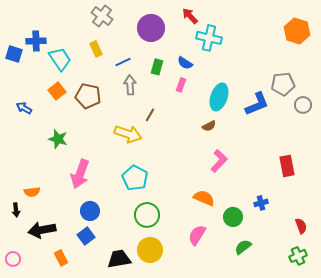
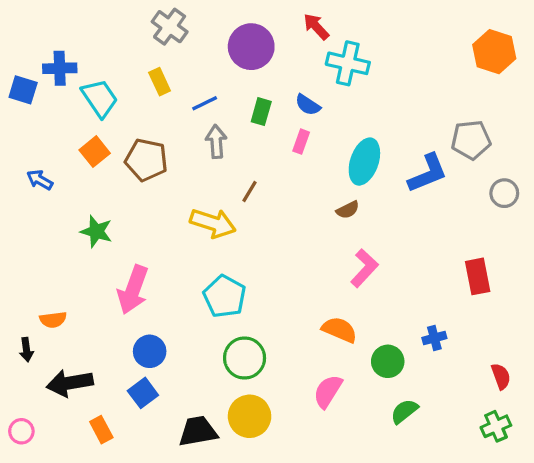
gray circle: (303, 105) -> (504, 193), moved

